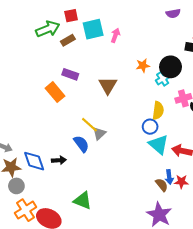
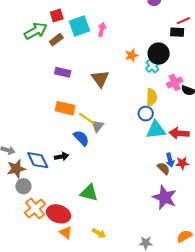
orange rectangle: (55, 92) -> (65, 108), moved, turned -30
cyan triangle: (158, 145) -> (156, 130), turned -40

